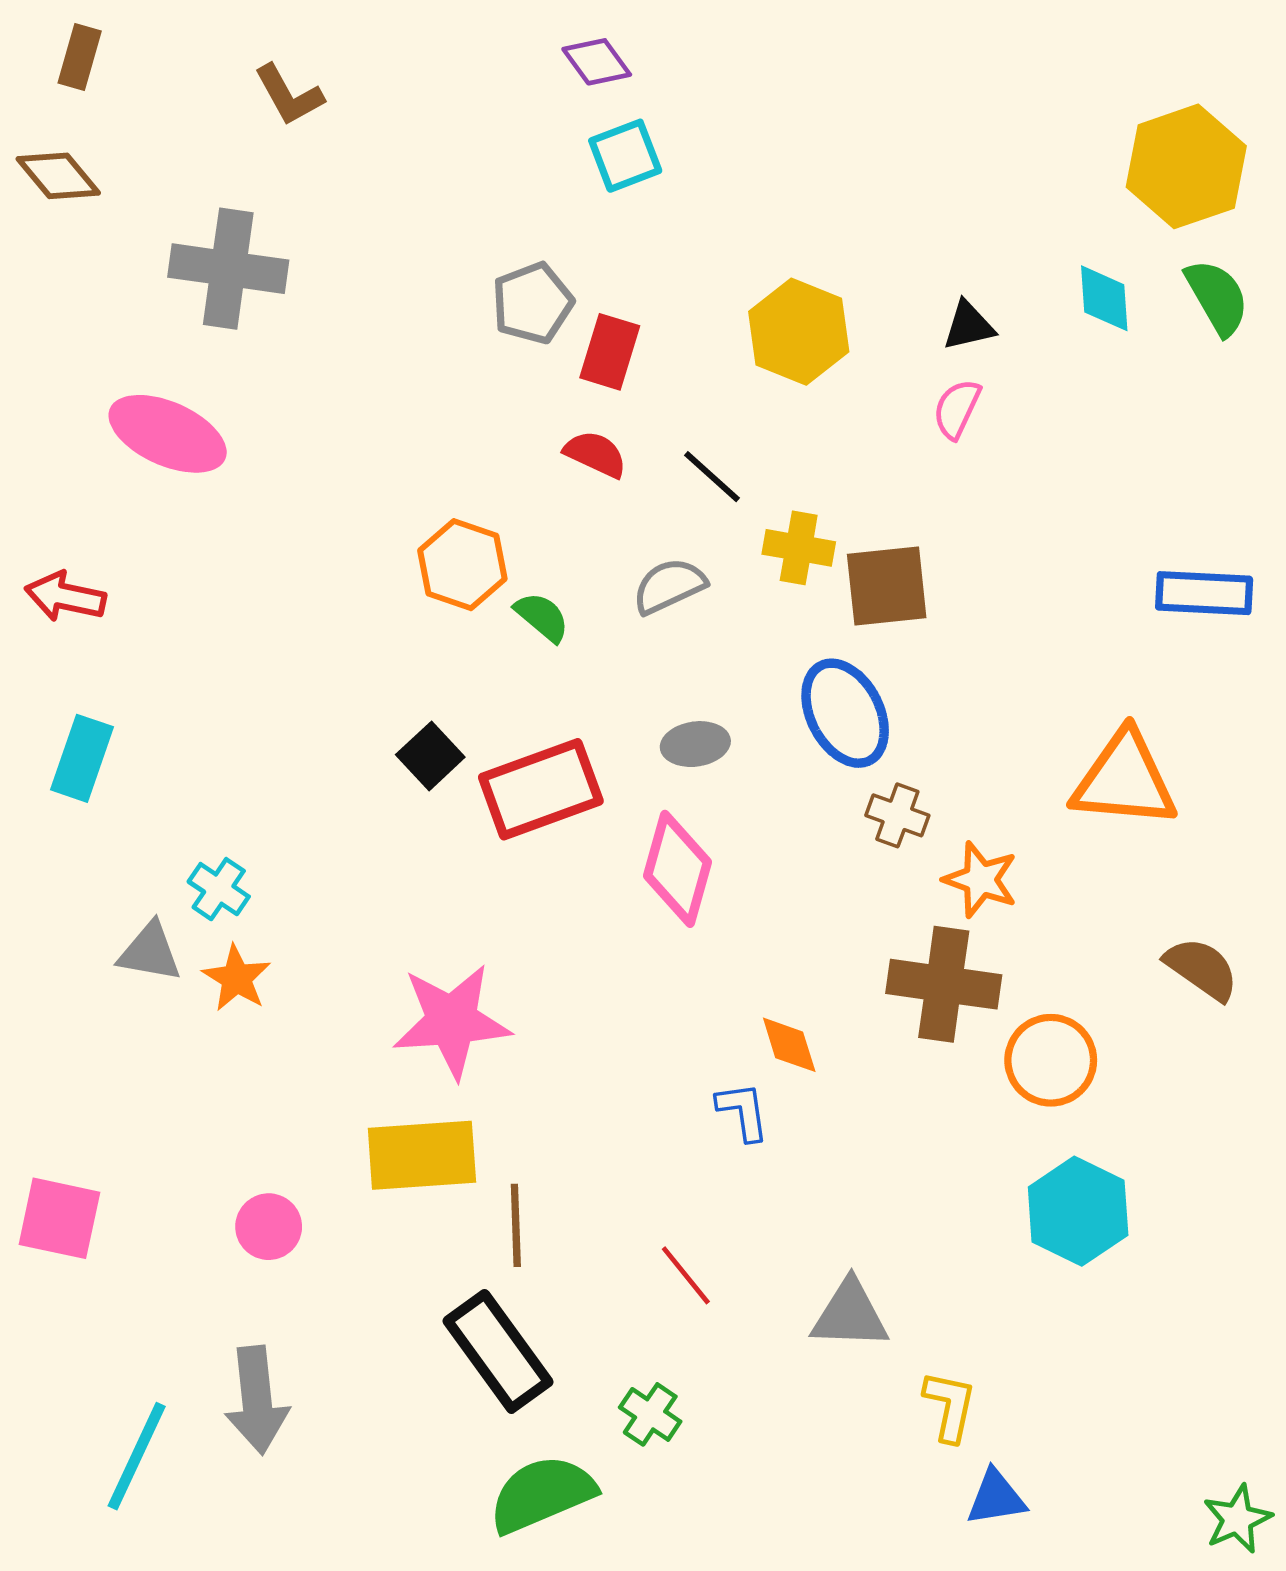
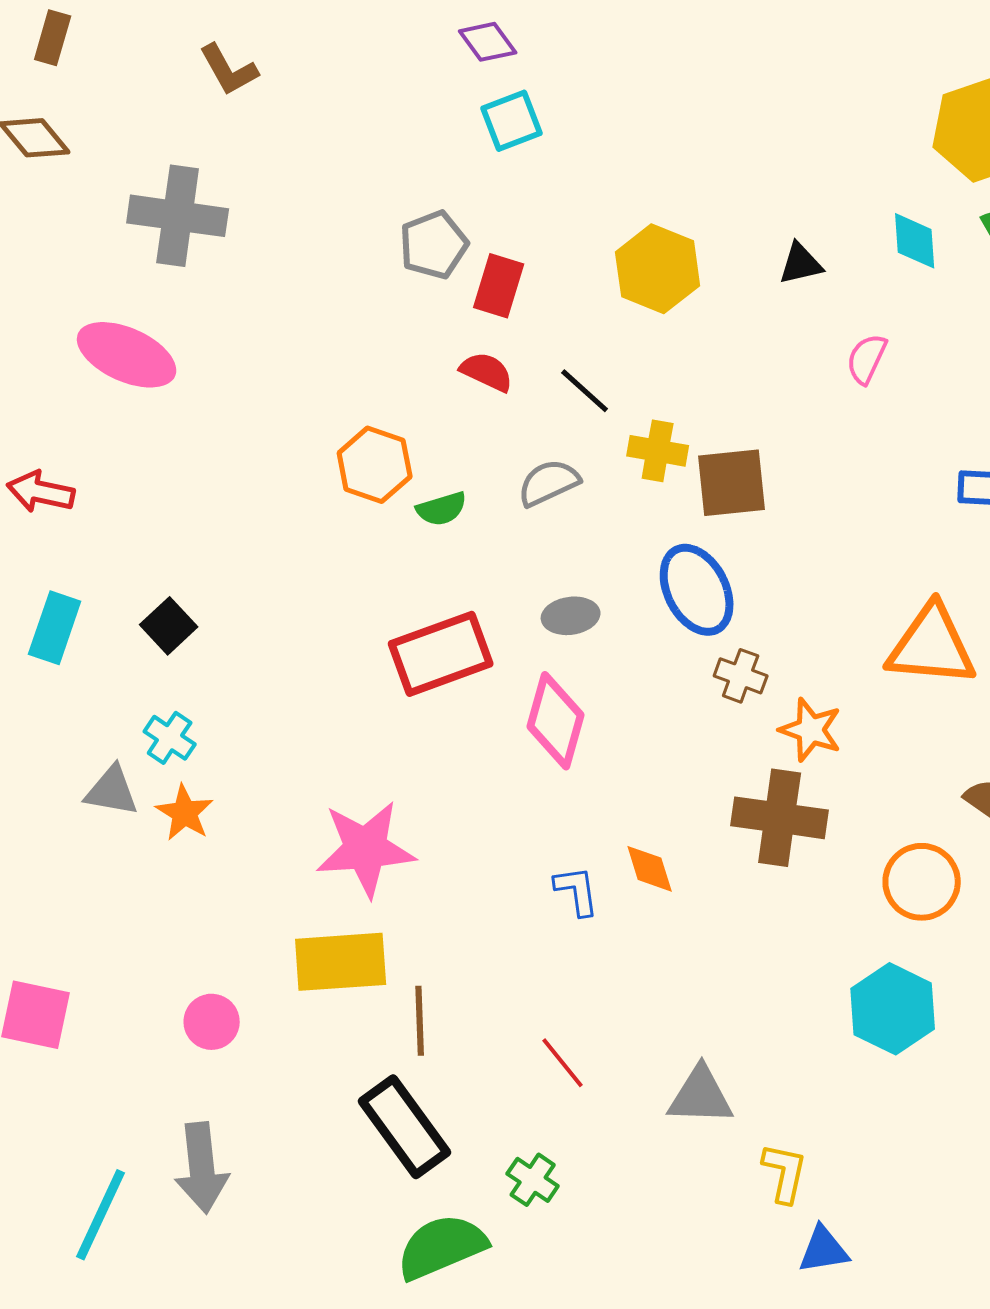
pink semicircle: (957, 409) -> (867, 359), moved
green semicircle: (542, 617) -> (442, 509), turned 123
black square: (430, 756) -> (169, 626), moved
orange circle: (1051, 1060) -> (922, 882), moved
blue L-shape: (743, 1111) -> (577, 891), moved

